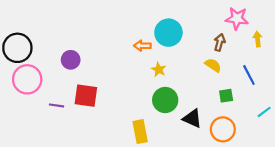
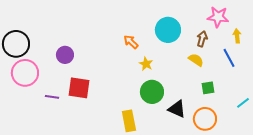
cyan circle: (168, 33) -> (168, 30), moved
orange arrow: (142, 46) -> (131, 42), turned 42
blue line: (249, 75) -> (229, 58), moved

